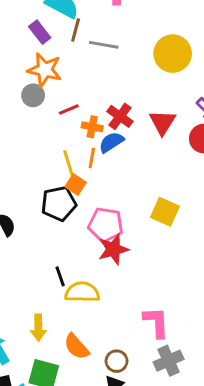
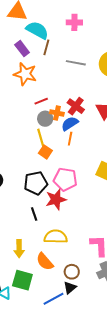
gray line: (104, 45) -> (76, 63), moved
gray circle: (33, 95) -> (45, 119), moved
orange line: (92, 158) -> (70, 139), moved
black pentagon: (59, 204) -> (36, 183), moved
red star: (113, 249) -> (56, 199), moved
yellow semicircle: (82, 292) -> (56, 237), moved

